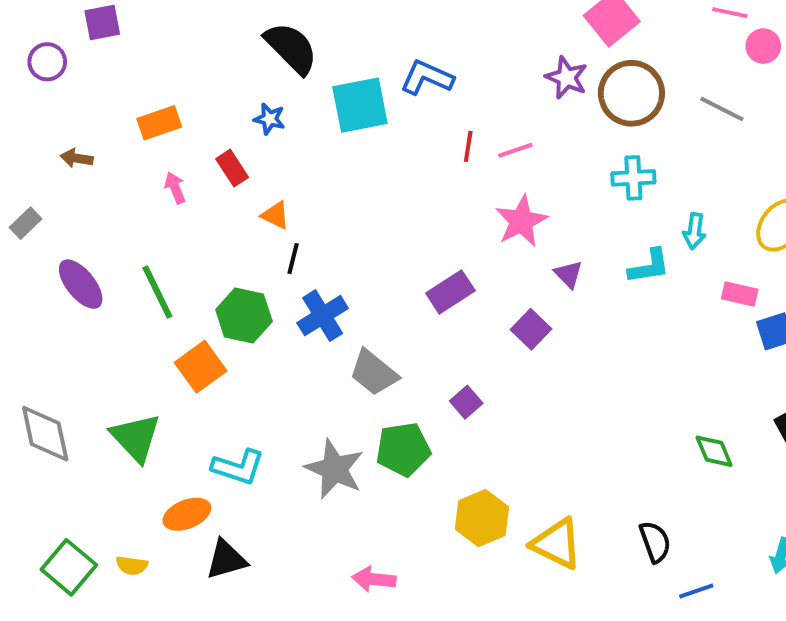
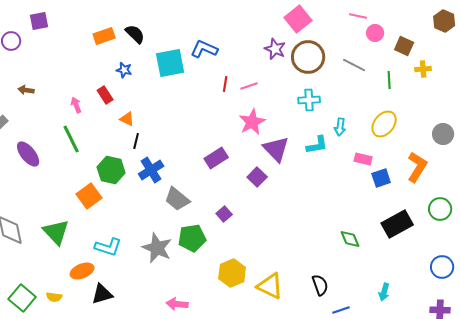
black semicircle: (291, 48) -> (135, 34), size x0.7
orange rectangle: (159, 123) -> (104, 36), moved
purple triangle: (568, 274) -> (276, 149), size x1.8
green line: (157, 292) -> (71, 139), moved

